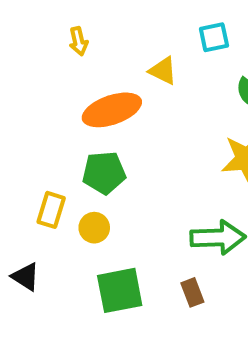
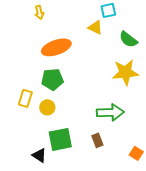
yellow triangle: (163, 71) -> (95, 27), moved
black triangle: (26, 277) -> (39, 155), moved

